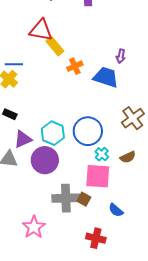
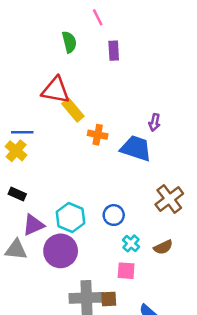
orange cross: (75, 66) -> (98, 135), turned 35
blue circle: (88, 131) -> (114, 215), size x0.6
pink square: (98, 176) -> (126, 271), size x0.6
brown square: (84, 199) -> (109, 299), turned -32

